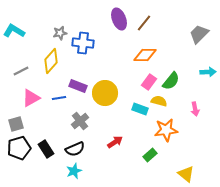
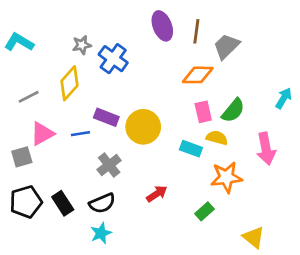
brown line: (144, 23) -> (196, 31), turned -30
gray trapezoid: (199, 34) -> (226, 46), moved
blue cross: (83, 43) -> (113, 59), turned 30
cyan arrow: (208, 72) -> (284, 98), turned -56
pink rectangle: (149, 82) -> (203, 112), turned -49
pink arrow: (195, 109) -> (266, 149), size x1.6
gray square: (16, 124) -> (22, 157), moved

